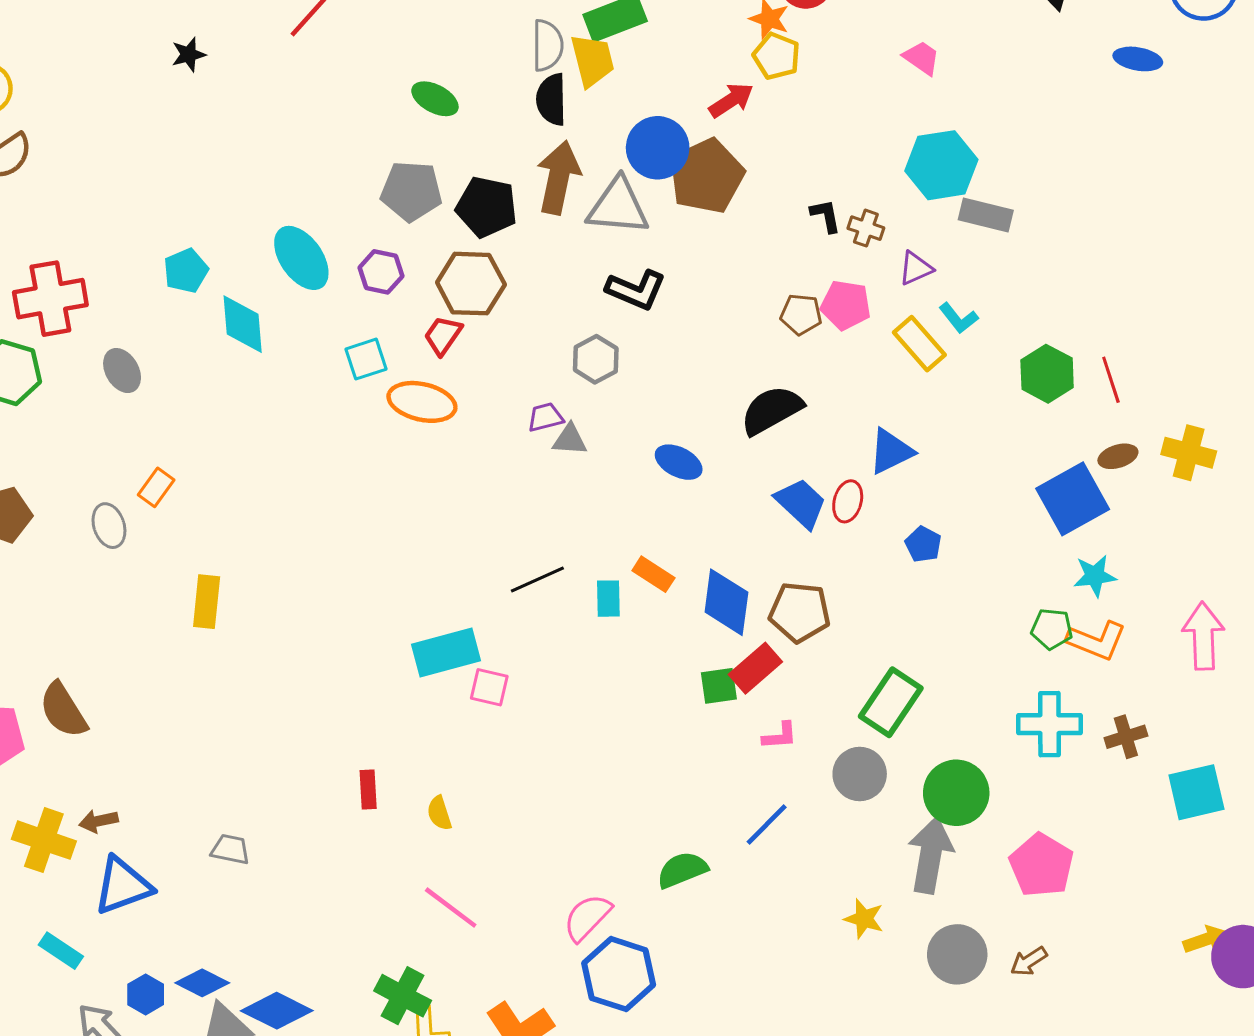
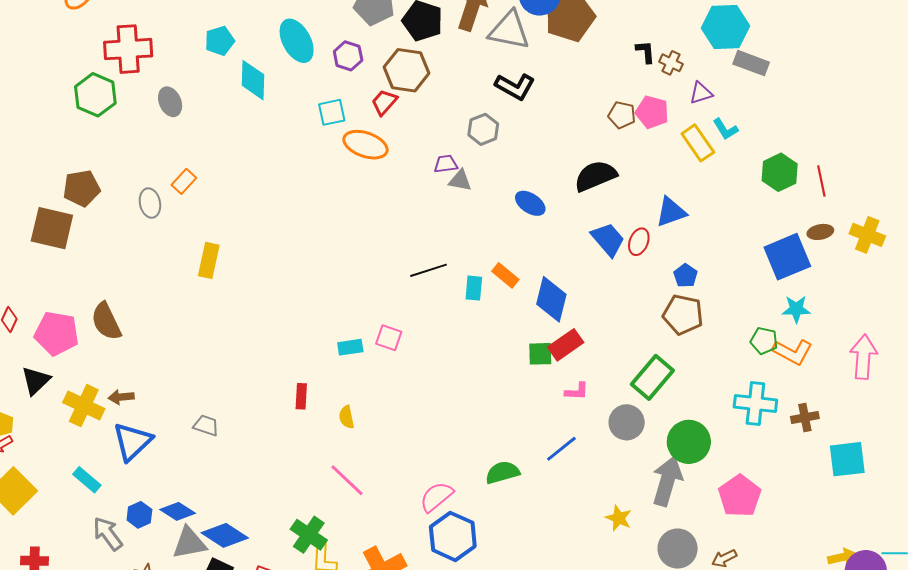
brown pentagon: (800, 612) -> (683, 315), moved
cyan rectangle: (446, 653) -> (350, 347), moved, size x0.6
blue triangle: (123, 886) -> (132, 442), turned -30

